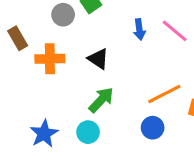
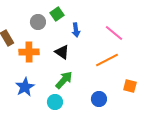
blue arrow: (139, 29) -> (76, 30), moved
orange line: (164, 94) -> (107, 60), moved
blue star: (44, 134) -> (25, 87), moved

